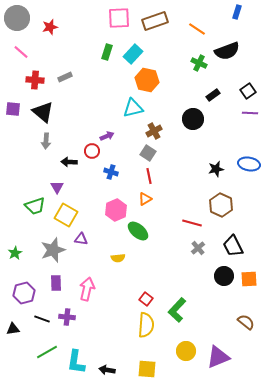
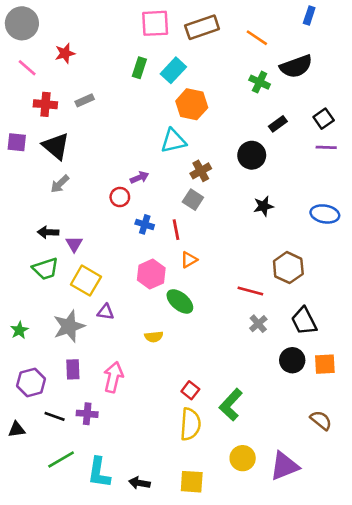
red star: (50, 27) -> (65, 53), moved
gray arrow: (46, 141) -> (60, 184), turned 42
black arrow: (69, 162) -> (48, 232), moved
black star: (216, 169) -> (263, 206), moved
red line: (149, 176) -> (176, 230), moved

